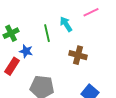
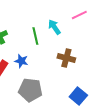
blue star: (26, 51) -> (21, 61), moved

